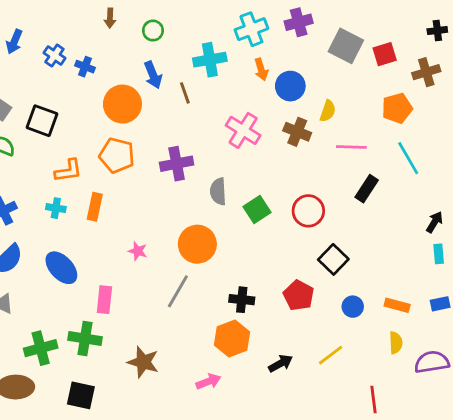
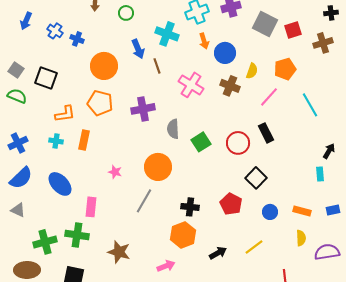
cyan cross: (210, 60) -> (167, 34), turned 30
blue arrow: (153, 75) -> (138, 49), moved
brown line: (185, 93) -> (157, 66), moved
orange pentagon: (397, 108) -> (285, 69), moved
pink line: (351, 147) -> (269, 97), turned -50
black rectangle: (367, 189) -> (266, 133), moved, turned -60
cyan rectangle: (439, 254) -> (320, 174), moved

